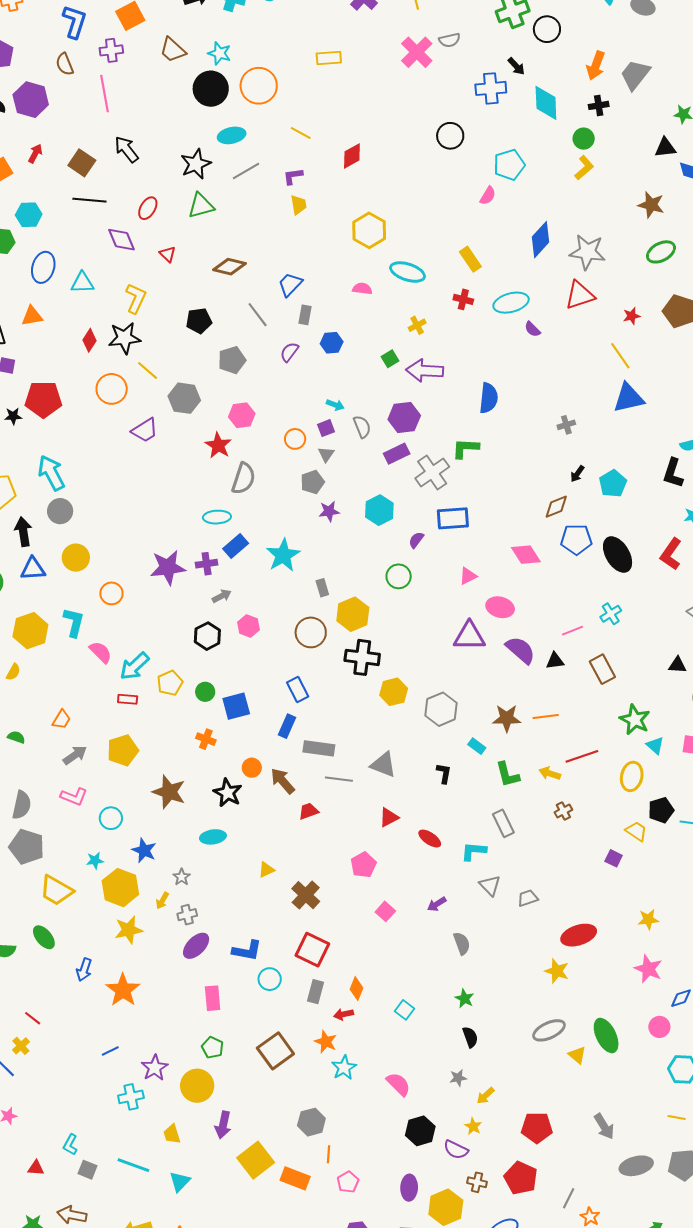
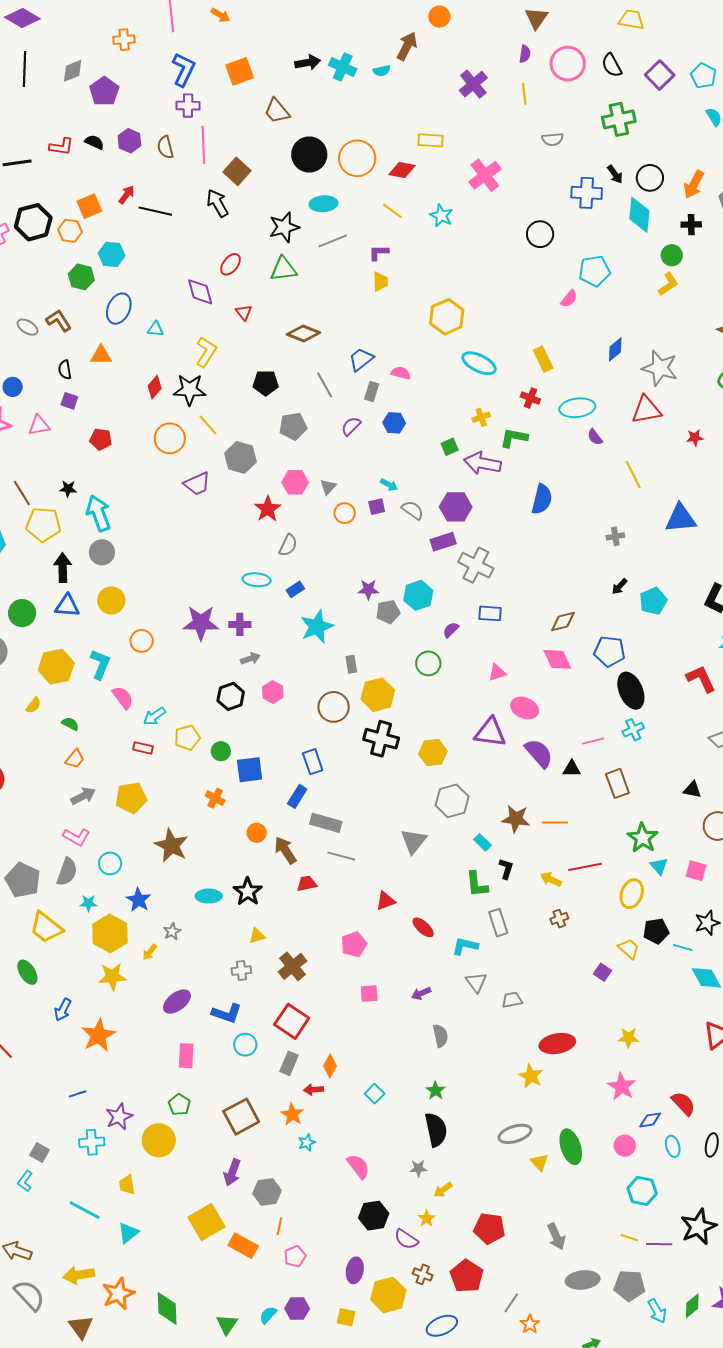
black circle: (547, 29) -> (650, 178), moved
purple cross: (111, 50) -> (188, 106), moved
pink cross: (417, 52) -> (485, 175), moved
cyan star: (219, 53) -> (441, 216), moved
brown semicircle: (65, 64) -> (165, 147), moved
purple hexagon: (31, 100) -> (129, 141), size x0.7
red diamond: (352, 156) -> (402, 170), moved, turned 32
brown square: (82, 163) -> (237, 171), moved
black line: (89, 200) -> (155, 211), moved
blue diamond: (541, 240) -> (615, 349), size x0.7
cyan triangle: (82, 283) -> (155, 329), size x0.7
pink semicircle: (362, 289) -> (401, 373), moved
yellow line: (620, 356) -> (633, 475), moved
red pentagon: (43, 399) -> (101, 439), size x0.6
black star: (13, 416) -> (68, 489), moved
gray semicircle: (362, 427) -> (413, 510), turned -40
green L-shape: (465, 448) -> (514, 438), moved
gray triangle: (326, 454) -> (328, 487), moved
gray cross: (432, 472) -> (476, 565), turned -36
gray semicircle: (243, 479) -> (288, 545), size x0.7
gray pentagon: (312, 482) -> (388, 612), moved
brown diamond: (556, 507) -> (563, 622), moved
blue rectangle: (453, 518) -> (490, 613), size x0.7
blue rectangle: (236, 546) -> (295, 589), moved, size x0.7
red L-shape: (671, 554) -> (701, 679), turned 112
black ellipse: (618, 555) -> (631, 691), moved
cyan arrow: (135, 666) -> (154, 716), size x0.7
yellow hexagon: (394, 692) -> (433, 753), moved
green semicircle: (16, 737) -> (70, 724), moved
gray triangle: (383, 765) -> (413, 841), moved, turned 40
black L-shape: (444, 773) -> (506, 869), moved
green L-shape: (508, 775) -> (477, 884), moved
black star: (228, 793) -> (248, 892), moved
gray semicircle: (22, 805) -> (67, 872), moved
pink square: (385, 911) -> (369, 994), turned 36
gray cross: (187, 915) -> (241, 971), moved
black semicircle: (470, 1037) -> (436, 1130), size x1.6
cyan star: (344, 1068) -> (307, 1143), size x0.7
purple arrow: (223, 1125) -> (232, 1172), moved
gray square: (88, 1170) -> (40, 1152), moved

